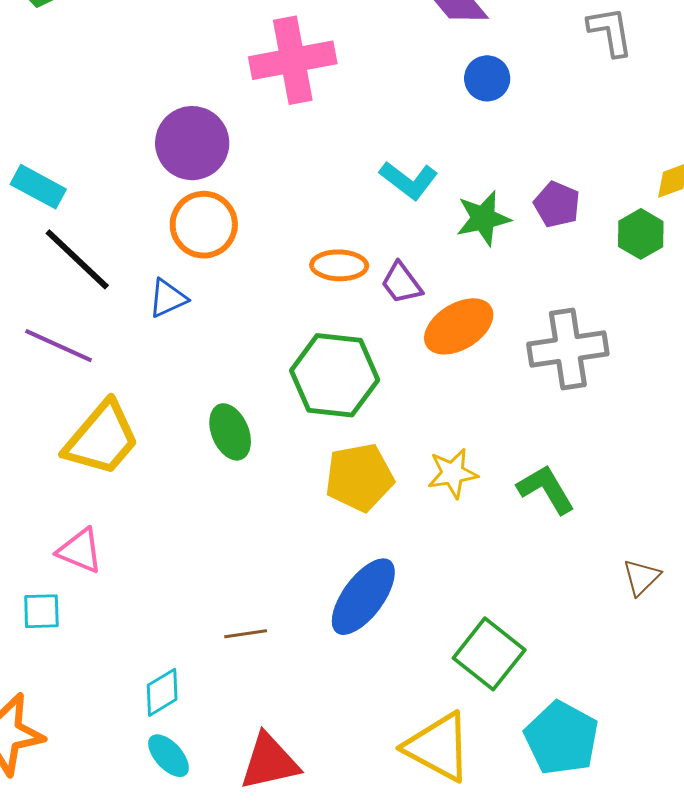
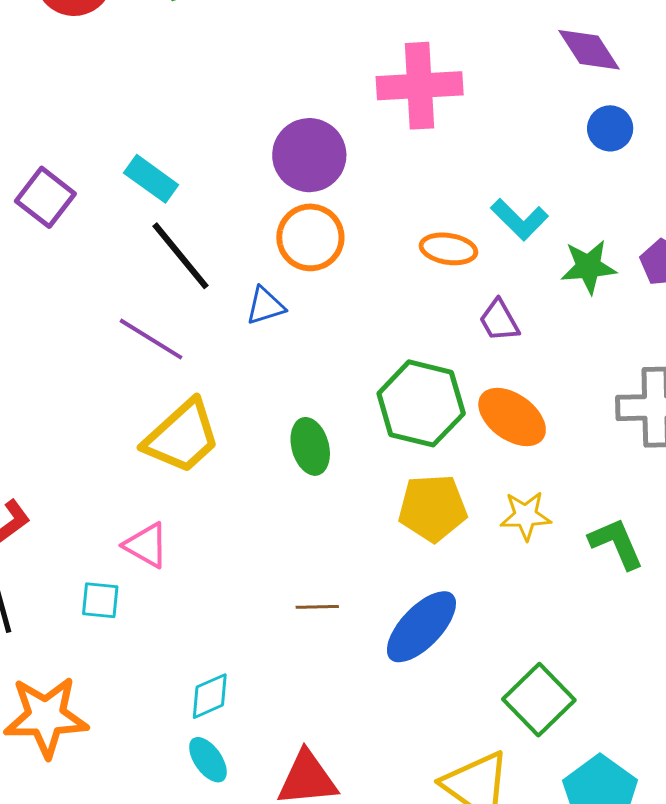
orange ellipse: (339, 265) -> (448, 249), moved
orange ellipse: (459, 326) -> (512, 417), moved, turned 60
brown line: (246, 634) -> (317, 607), moved

